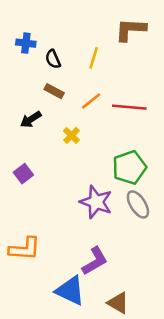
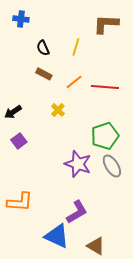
blue cross: (26, 43) -> (21, 19), moved
black arrow: (31, 119) -> (13, 112), moved

